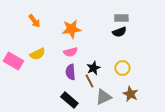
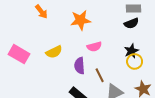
pink semicircle: (70, 52) -> (94, 47), moved
yellow semicircle: (37, 54) -> (54, 52), moved
black star: (93, 68) -> (131, 51), moved

